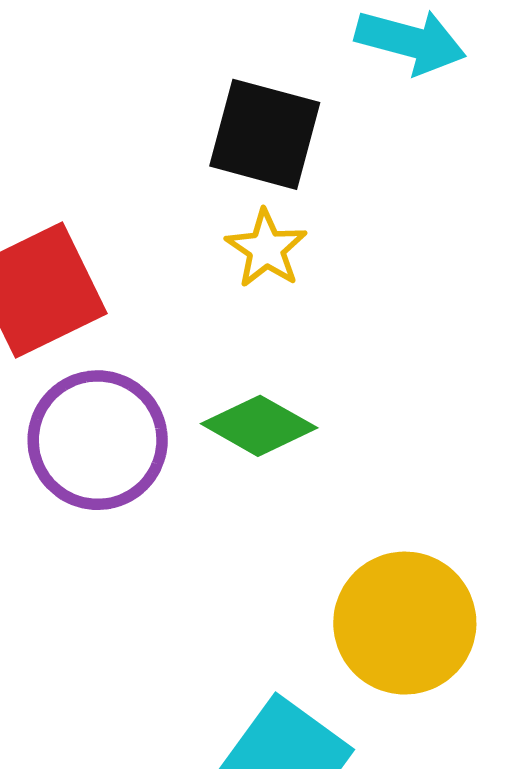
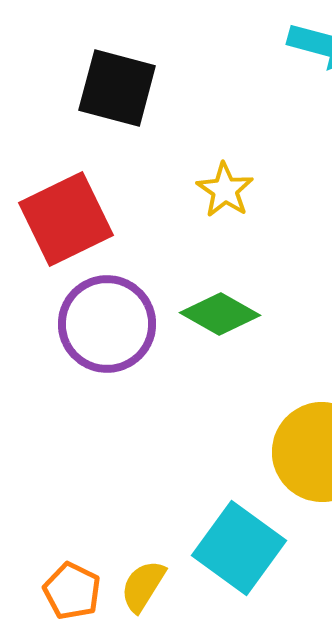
black square: (265, 134) -> (117, 88), moved

